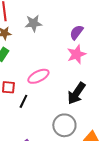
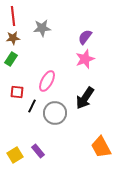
pink ellipse: (38, 76) -> (47, 81), turned -35
gray circle: (64, 125) -> (55, 113), moved

